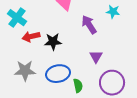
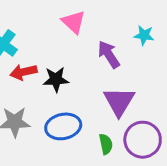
purple triangle: (96, 57) -> (119, 101), size x1.6
green semicircle: (78, 86) -> (106, 144), moved

